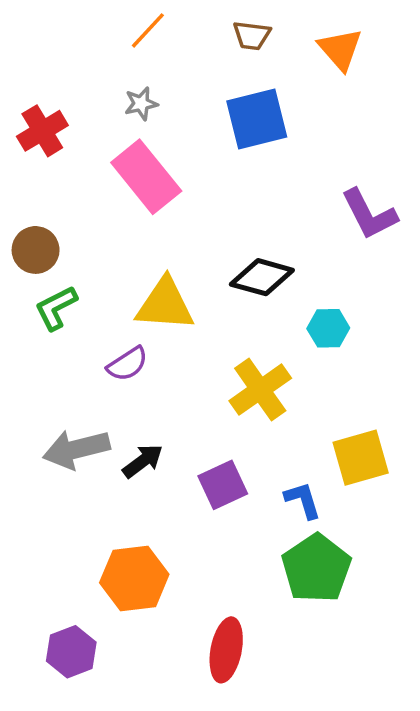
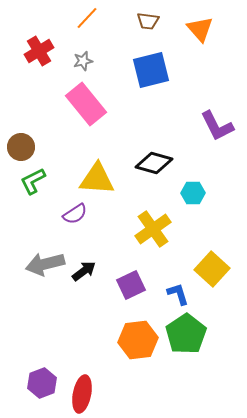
red cross: (42, 131) -> (39, 51), moved
yellow square: (361, 458) -> (212, 269), turned -32
orange hexagon: (134, 578) -> (138, 340), moved
red ellipse: (226, 650) -> (82, 394), moved

